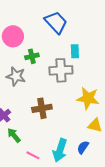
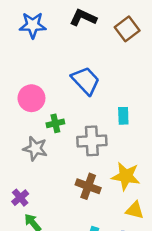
cyan rectangle: (75, 51) -> (123, 116), moved
brown cross: (42, 108) -> (88, 186), moved, turned 30

